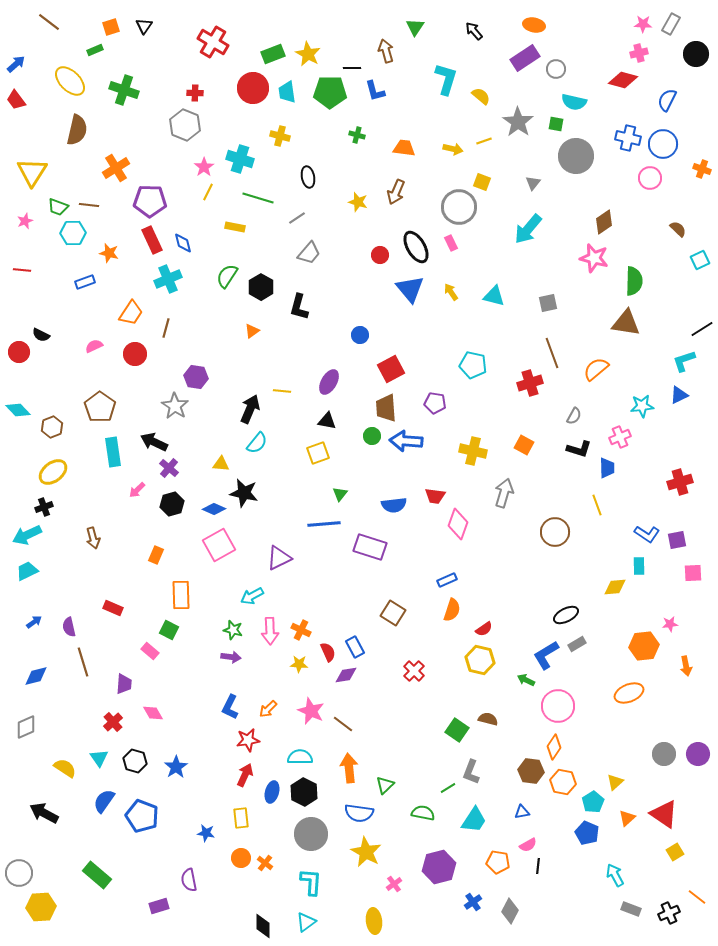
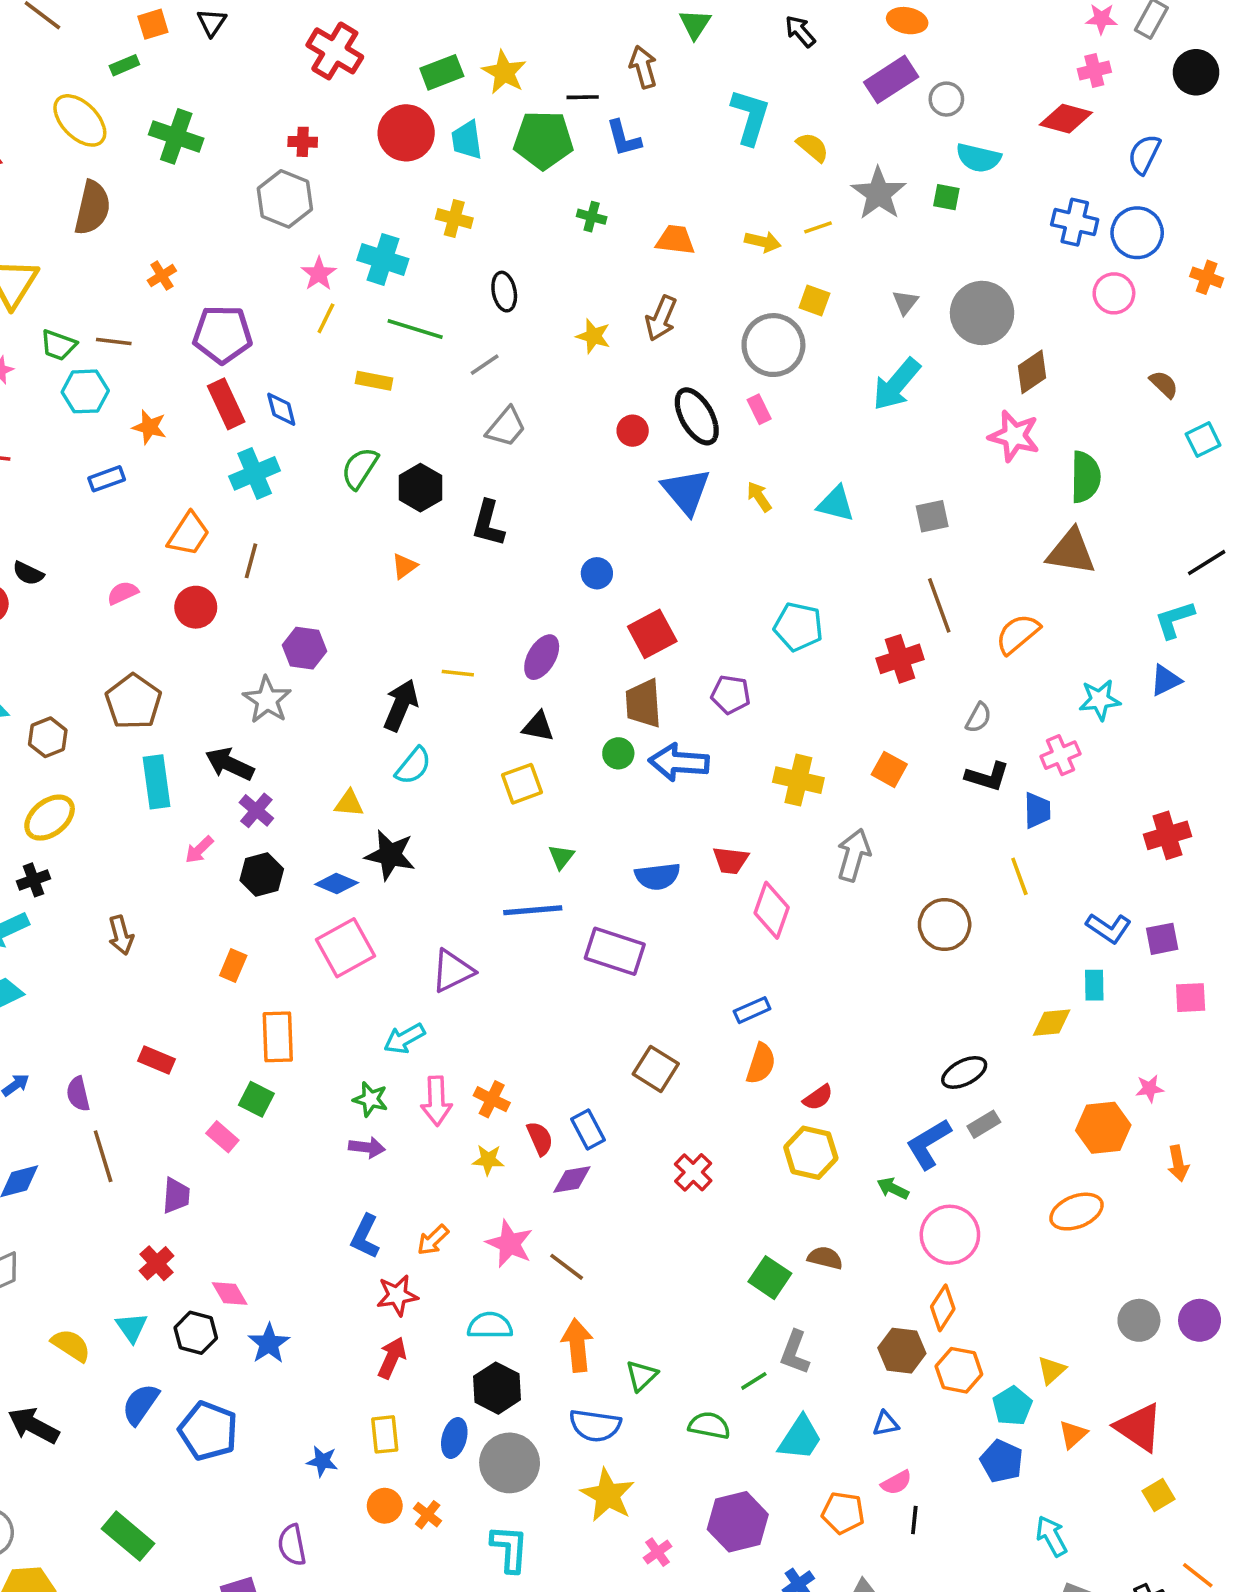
gray circle: (576, 156) -> (982, 313), moved
orange cross: (116, 168) -> (162, 276), size x0.6
pink diamond: (153, 713) -> (230, 1294), moved
blue ellipse: (272, 792) -> (454, 1438), moved

